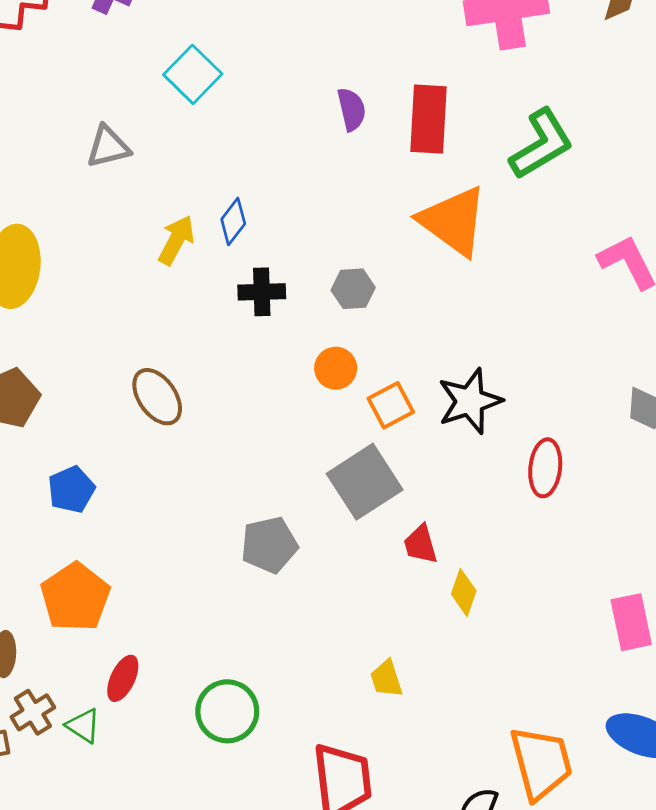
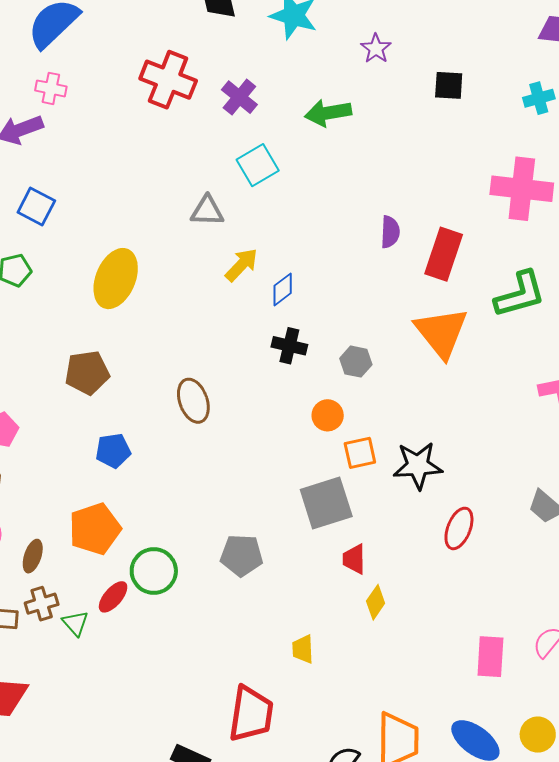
cyan square: (193, 74) -> (258, 165), moved
yellow arrow: (176, 240) -> (241, 265), moved
gray pentagon: (269, 545) -> (242, 555), moved
green circle: (227, 711) -> (154, 571), moved

